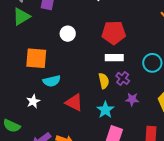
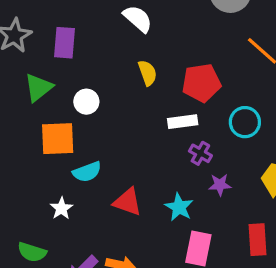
green triangle: (21, 17) -> (38, 88), moved
red pentagon: (114, 33) -> (201, 83), moved
white circle: (68, 34) -> (86, 102), moved
yellow semicircle: (104, 81) -> (148, 73), moved

